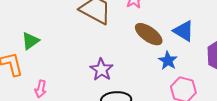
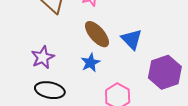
blue star: (168, 61) -> (90, 63), moved

